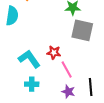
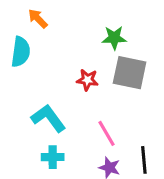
red star: (54, 53) -> (87, 80), moved

